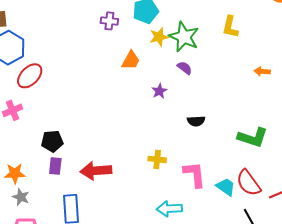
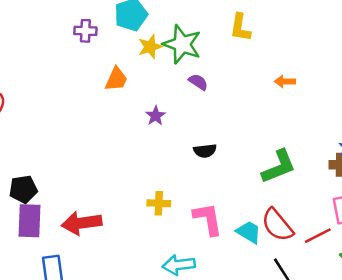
purple semicircle: (185, 68) -> (198, 82), moved
green L-shape: (253, 137) -> (279, 167), turned -36
purple rectangle: (55, 166) -> (29, 221), size x1.5

